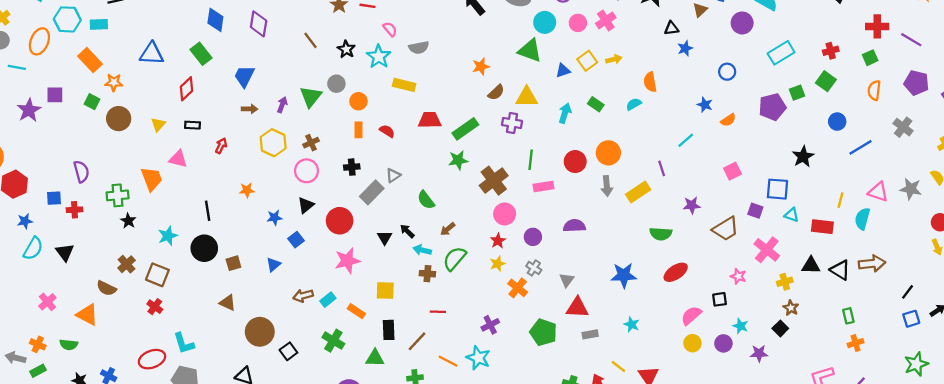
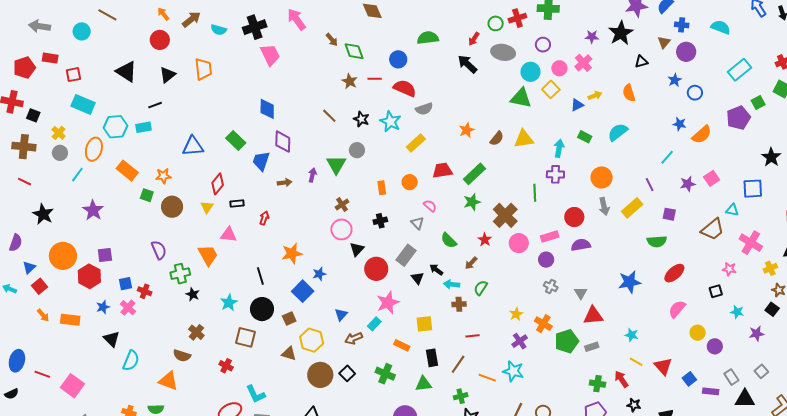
blue diamond: (215, 20) -> (267, 109), moved
purple circle: (742, 23) -> (686, 52), moved
purple diamond: (259, 24) -> (283, 142), moved
pink semicircle: (390, 29) -> (430, 206), moved
blue star: (685, 48) -> (675, 80), moved
orange rectangle: (90, 60) -> (127, 171), moved
yellow square: (587, 61) -> (551, 89), moved
orange star: (481, 66) -> (467, 130), moved
cyan line: (17, 67) -> (77, 175), turned -56
blue triangle: (563, 71) -> (577, 105), moved
blue trapezoid: (244, 76) -> (261, 161), moved
orange semicircle: (650, 82) -> (629, 93), moved
yellow rectangle: (404, 85) -> (416, 143), turned -48
red diamond: (187, 89) -> (218, 184), moved
purple square: (55, 95) -> (105, 255), moved
orange circle: (358, 101) -> (410, 182), moved
cyan semicircle: (634, 104) -> (618, 132), size x1.5
orange semicircle: (728, 120) -> (702, 135), size x1.5
purple cross: (512, 123) -> (555, 174), moved
red semicircle: (387, 131) -> (405, 88), moved, size x1.6
yellow hexagon: (273, 143) -> (312, 340), moved
red circle: (575, 162) -> (574, 217), moved
purple semicircle: (81, 172) -> (159, 250), moved
gray triangle: (393, 175) -> (417, 223), turned -32
pink rectangle: (543, 186) -> (550, 236), moved
orange star: (247, 190) -> (292, 253), size x1.5
gray rectangle: (372, 192) -> (406, 255), moved
black triangle: (306, 205) -> (357, 249), moved
purple star: (692, 205) -> (688, 184), moved
red cross: (74, 210) -> (145, 291), turned 32
purple square: (755, 211) -> (669, 214), moved
cyan triangle: (792, 215) -> (732, 210), moved
blue square: (296, 240) -> (303, 291), moved, size x1.5
red star: (498, 241) -> (485, 240), moved
cyan semicircle: (33, 248) -> (131, 361), moved
black triangle: (65, 252) -> (112, 339), moved
green semicircle: (455, 259) -> (481, 288), size x0.7
yellow star: (498, 264) -> (516, 314), moved
blue triangle: (274, 265) -> (341, 315), moved
brown square: (157, 275) -> (246, 337), moved
orange cross: (518, 288) -> (543, 324), moved
cyan rectangle: (328, 300) -> (374, 324), moved
pink cross: (47, 302) -> (128, 308), moved
pink semicircle: (691, 315) -> (677, 309), moved
cyan star: (632, 324) -> (632, 335), moved
green pentagon: (543, 332) -> (567, 341), turned -30
gray rectangle: (590, 334) -> (592, 347), moved
purple circle: (723, 343) -> (715, 346), moved
black square: (288, 351) -> (347, 373), moved

